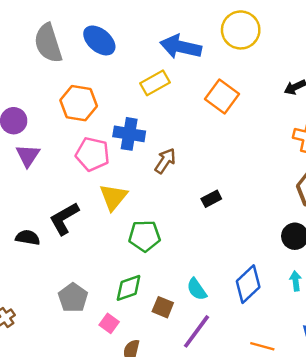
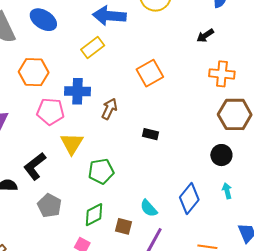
orange square: (222, 97) -> (150, 73), moved, turned 32
black rectangle: (211, 199) -> (150, 134), turned 49
gray pentagon: (73, 298) -> (49, 206), moved

